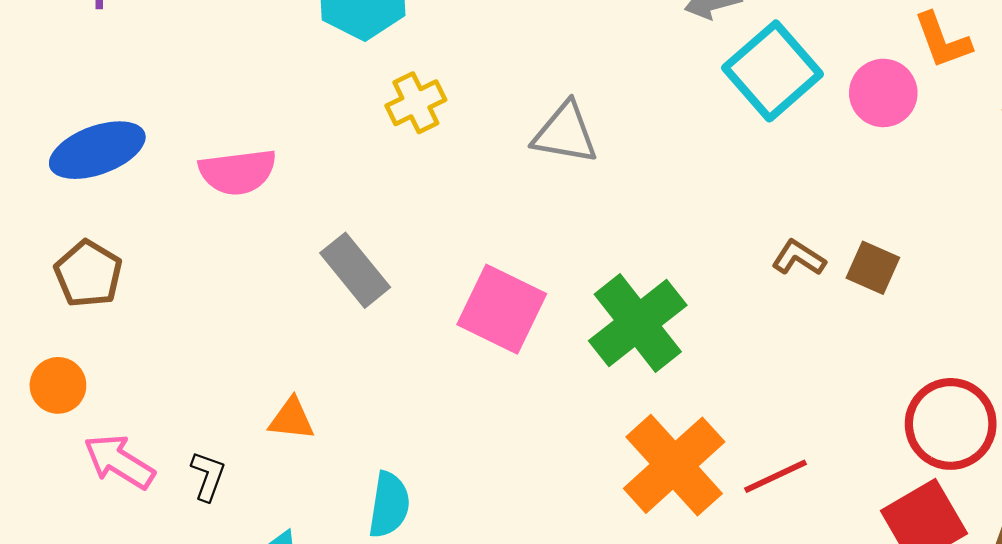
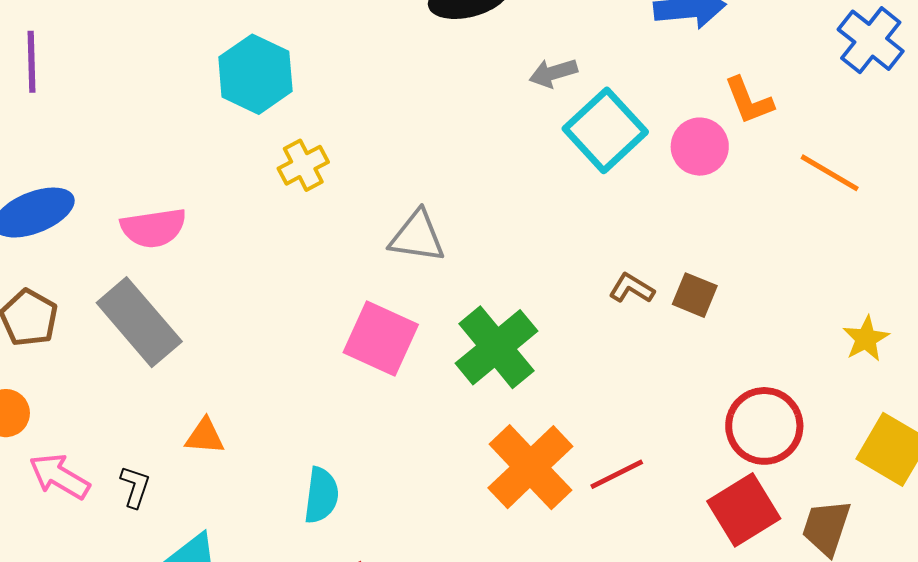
gray triangle: (565, 133) -> (417, 237), moved
gray rectangle: (355, 270) -> (139, 322), moved, size x1.4
cyan semicircle: (389, 505) -> (321, 495), moved

